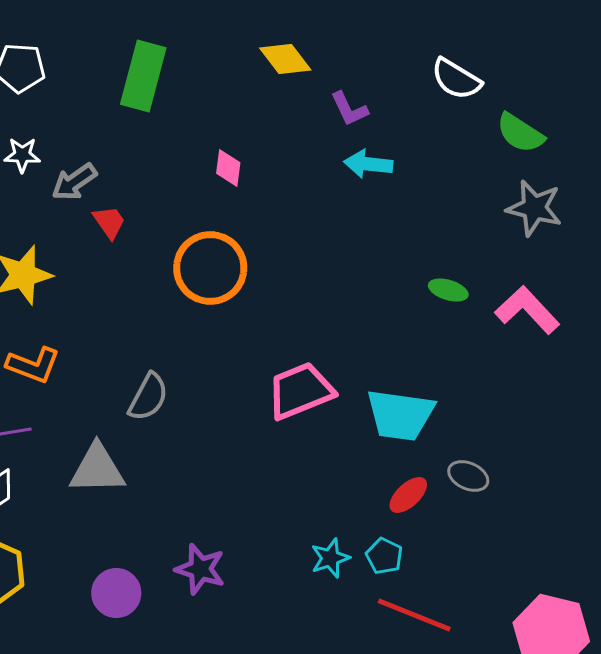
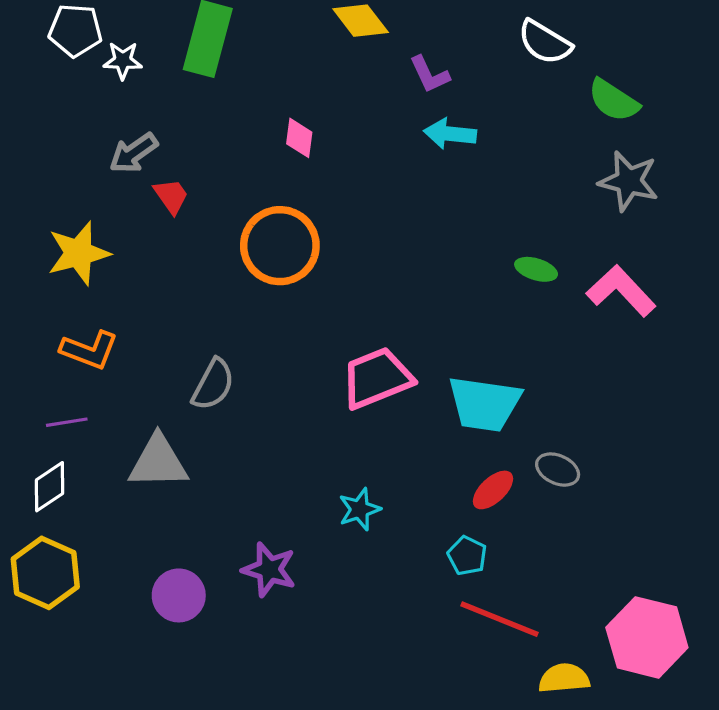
white star: (22, 155) -> (123, 60), moved
cyan star: (330, 558) -> (360, 509), moved

